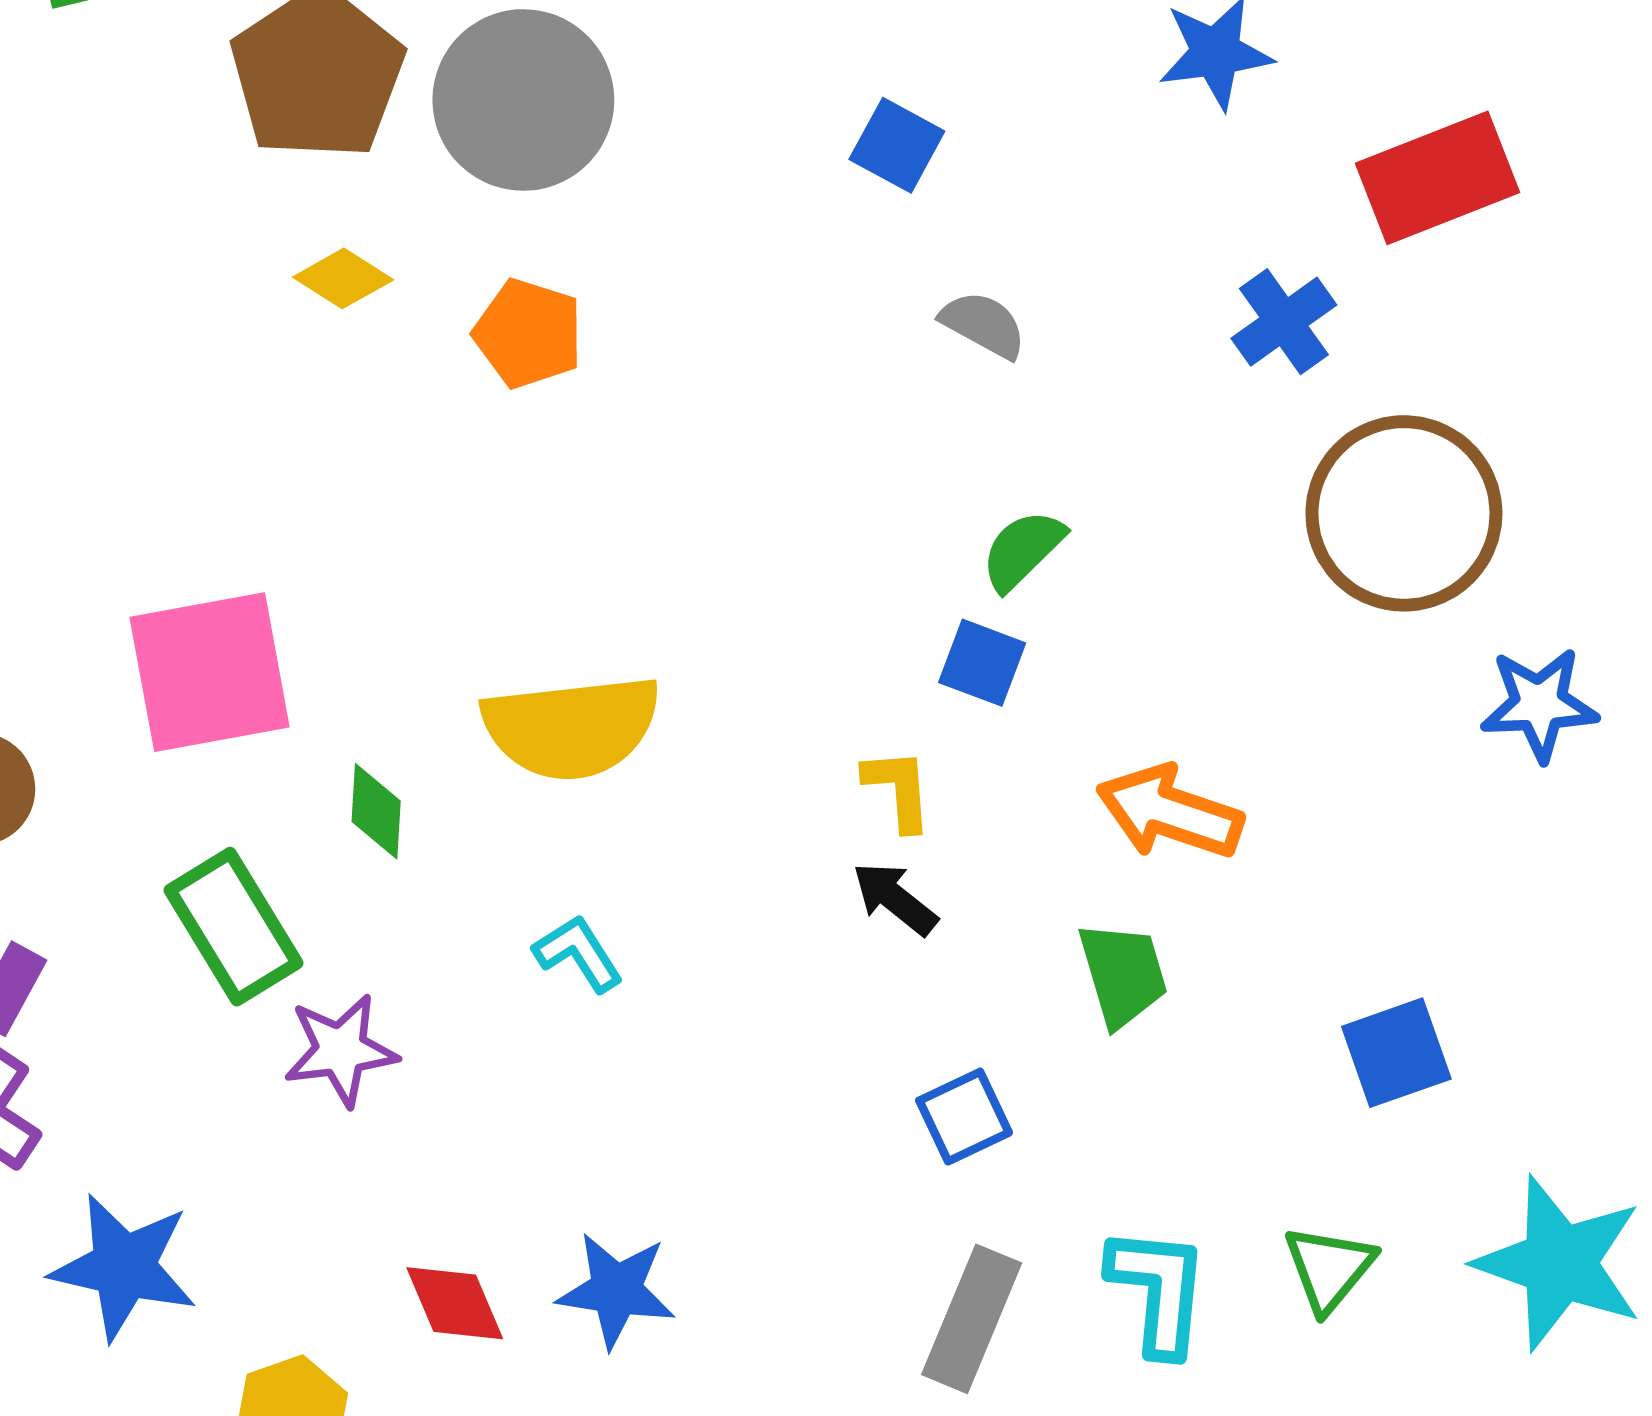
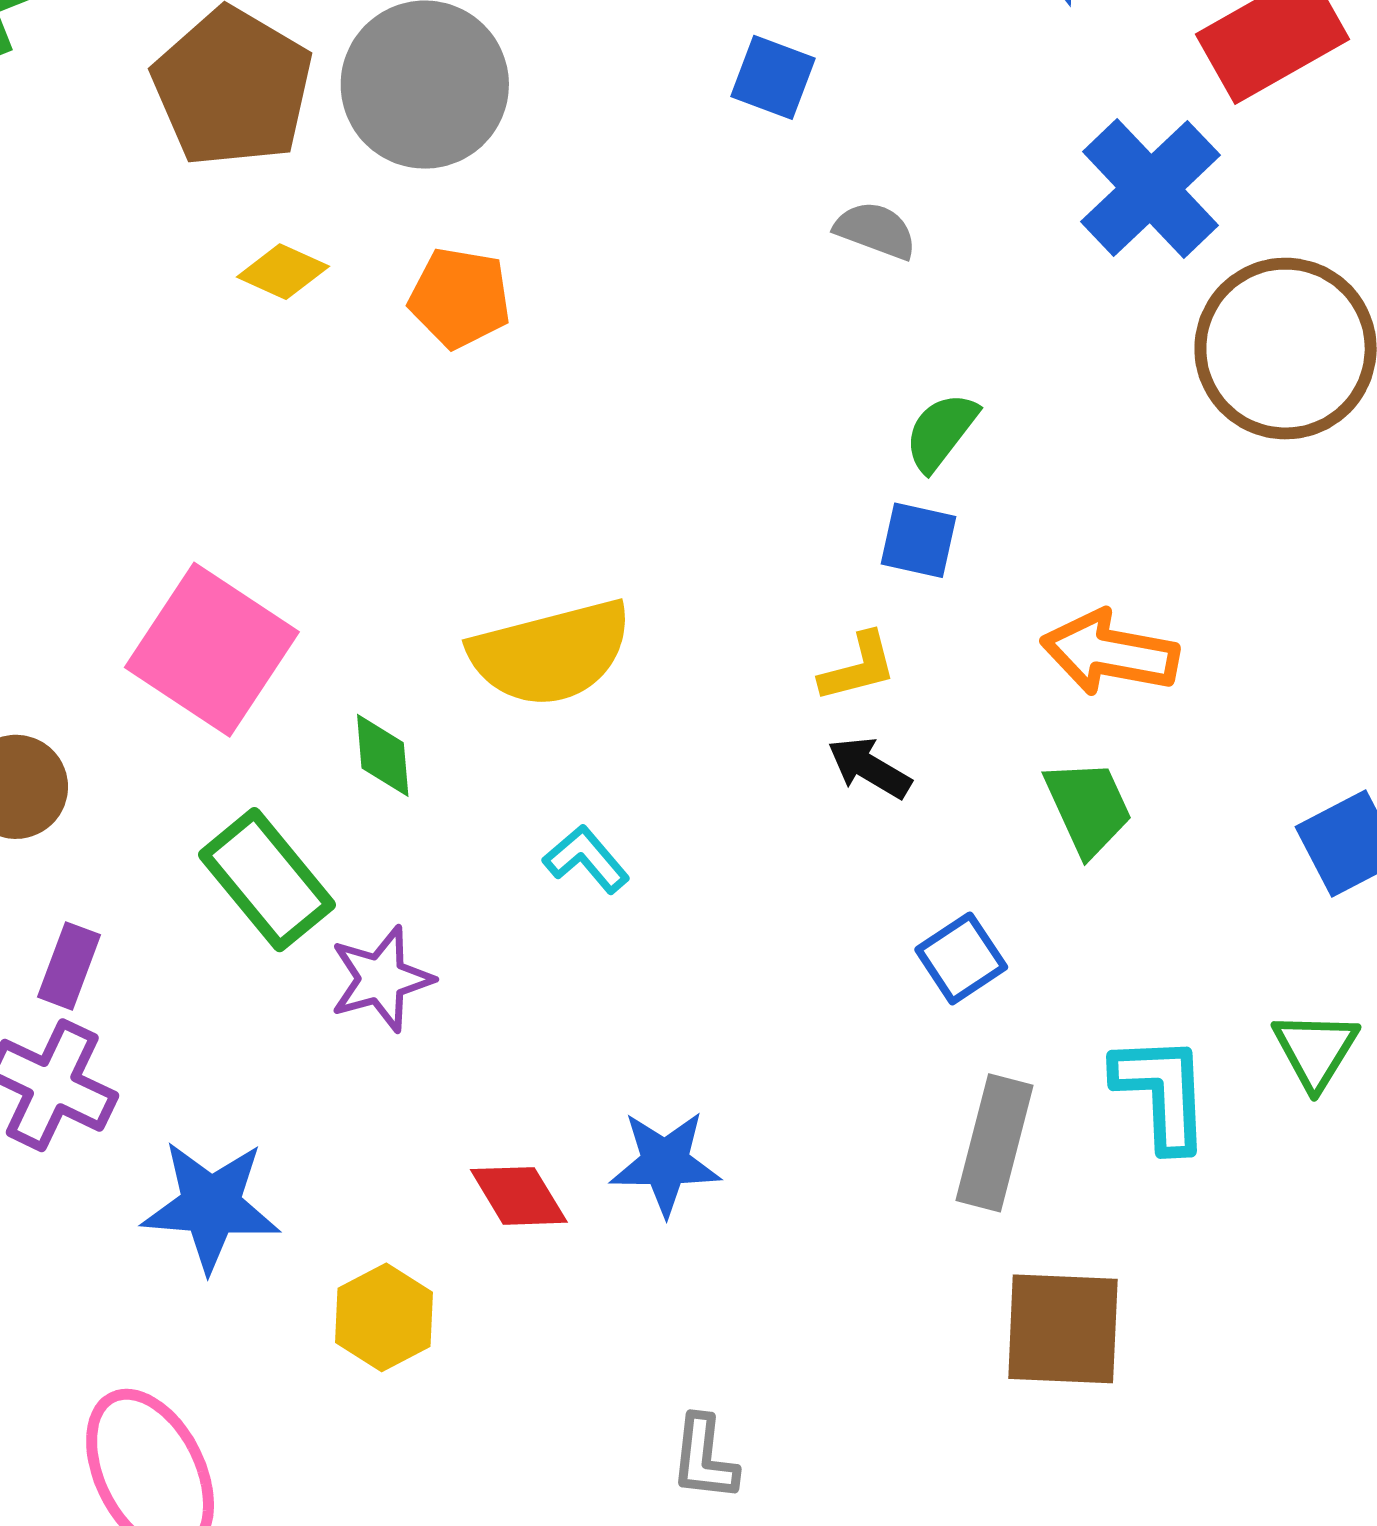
blue cross: (1284, 322) -> (1150, 188), size x1.5
pink square: (210, 672) -> (212, 650), turned -38
yellow L-shape: (898, 789) -> (858, 667), turned 88

